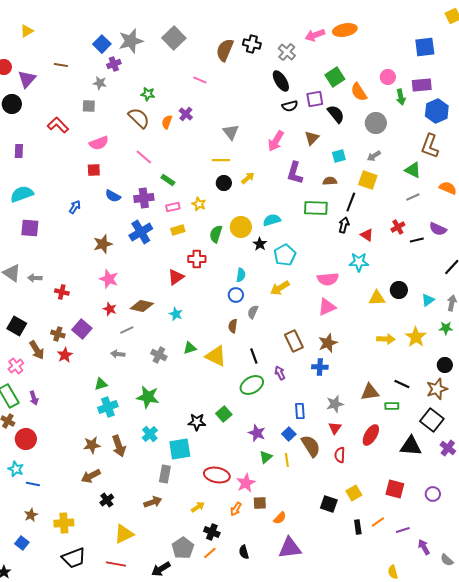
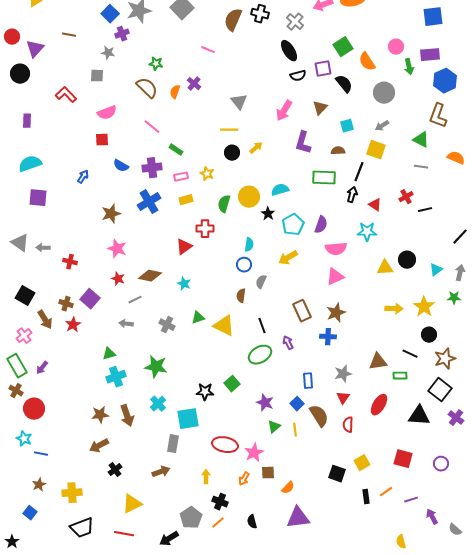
gray line: (413, 197) -> (421, 167), turned 32
purple semicircle: (438, 229) -> (321, 225), moved, turned -96
black circle: (445, 365) -> (429, 335), moved
purple arrow: (34, 398) -> (42, 368), turned 56
yellow arrow: (198, 507) -> (206, 477), turned -56

